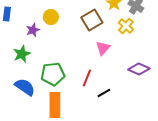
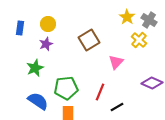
yellow circle: (51, 17) -> (48, 24), moved
brown square: (92, 20) -> (89, 40), moved

